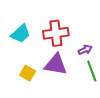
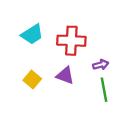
purple triangle: (56, 65) -> (65, 75), size x0.7

